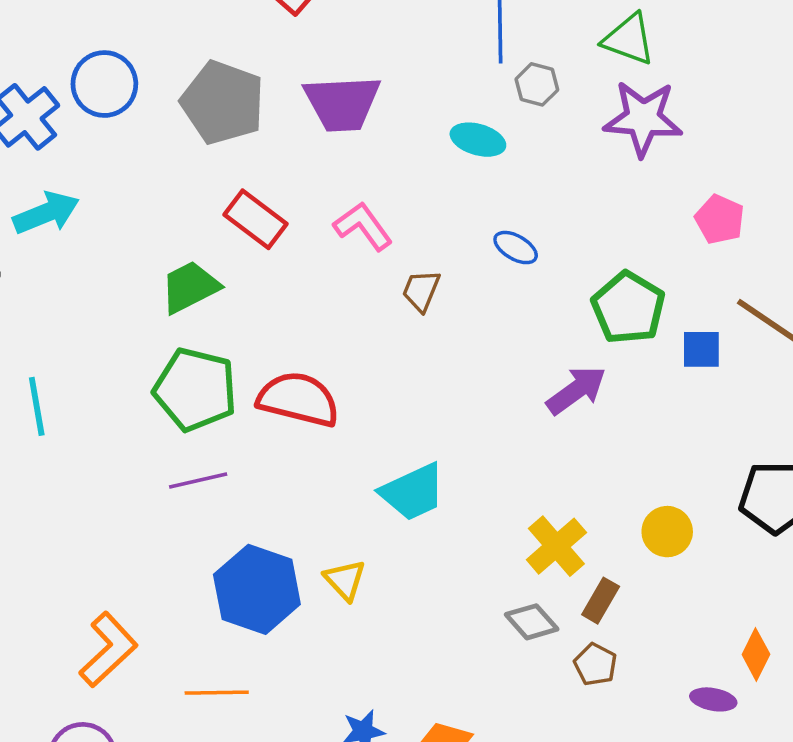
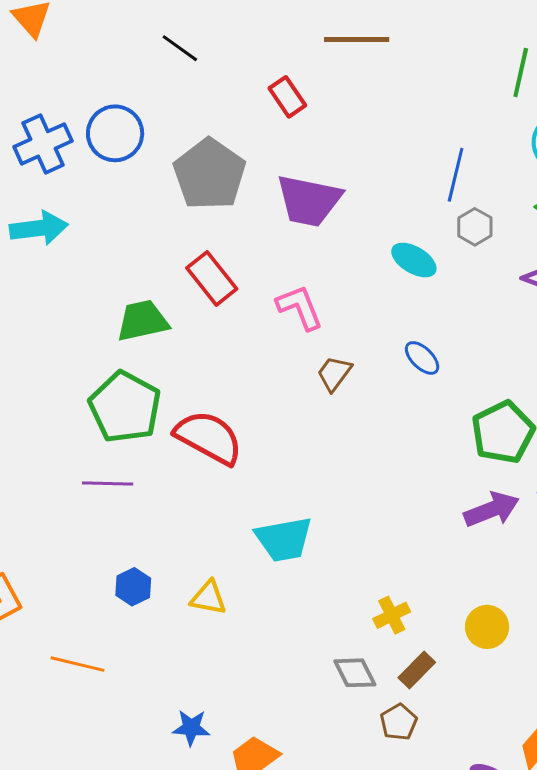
purple arrow: (576, 390) -> (492, 509), moved
yellow cross: (556, 546) -> (392, 615), size x0.7
yellow triangle: (345, 580) -> (208, 598), turned -51
blue hexagon: (257, 589) -> (133, 587), size x0.5

